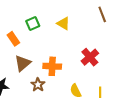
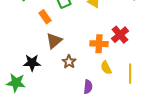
orange cross: (52, 66) -> (99, 44), moved

